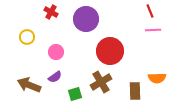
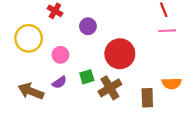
purple circle: (86, 19) -> (88, 26), moved, size x0.6
yellow circle: (27, 37) -> (29, 38), size x1.6
green square: (75, 94) -> (87, 77), moved

